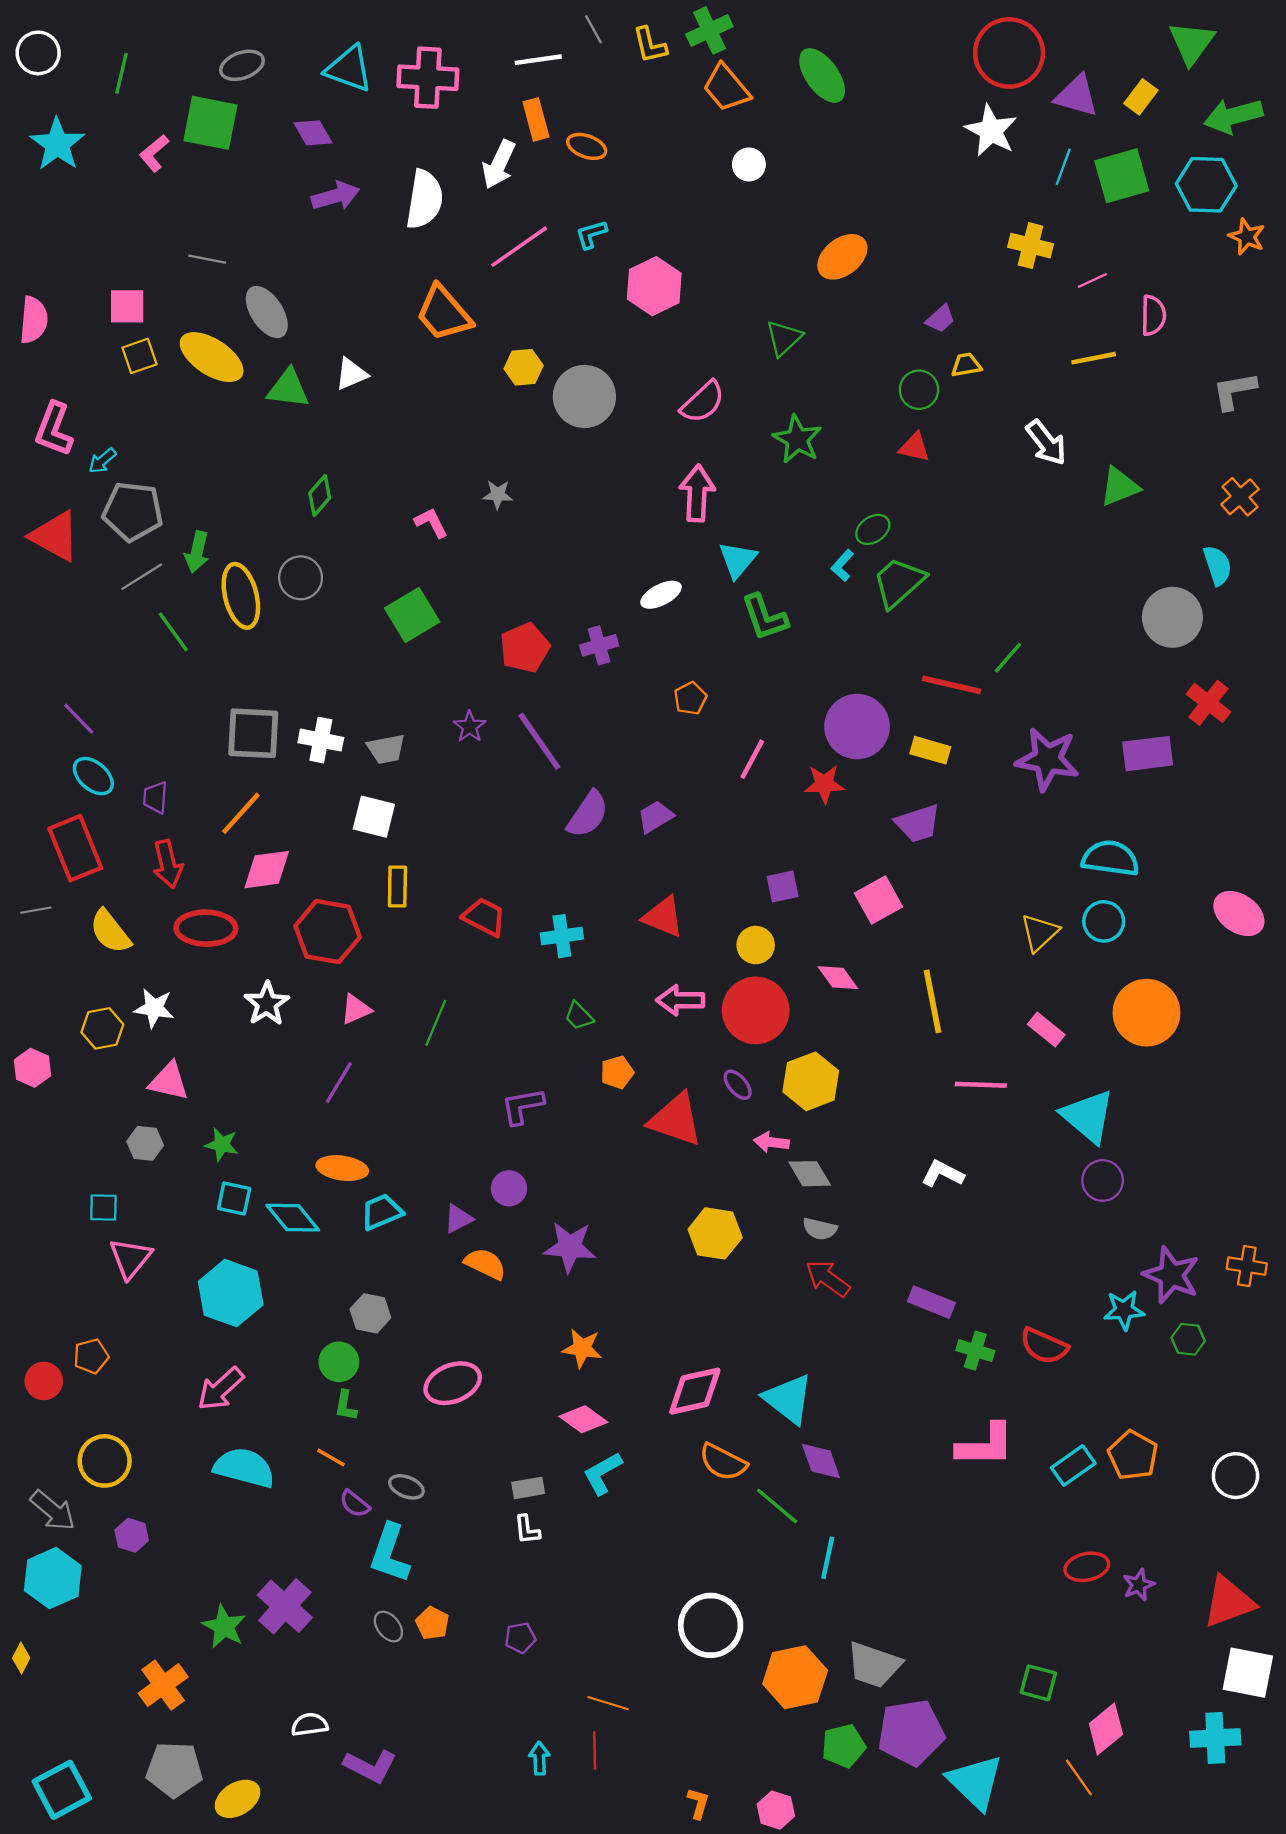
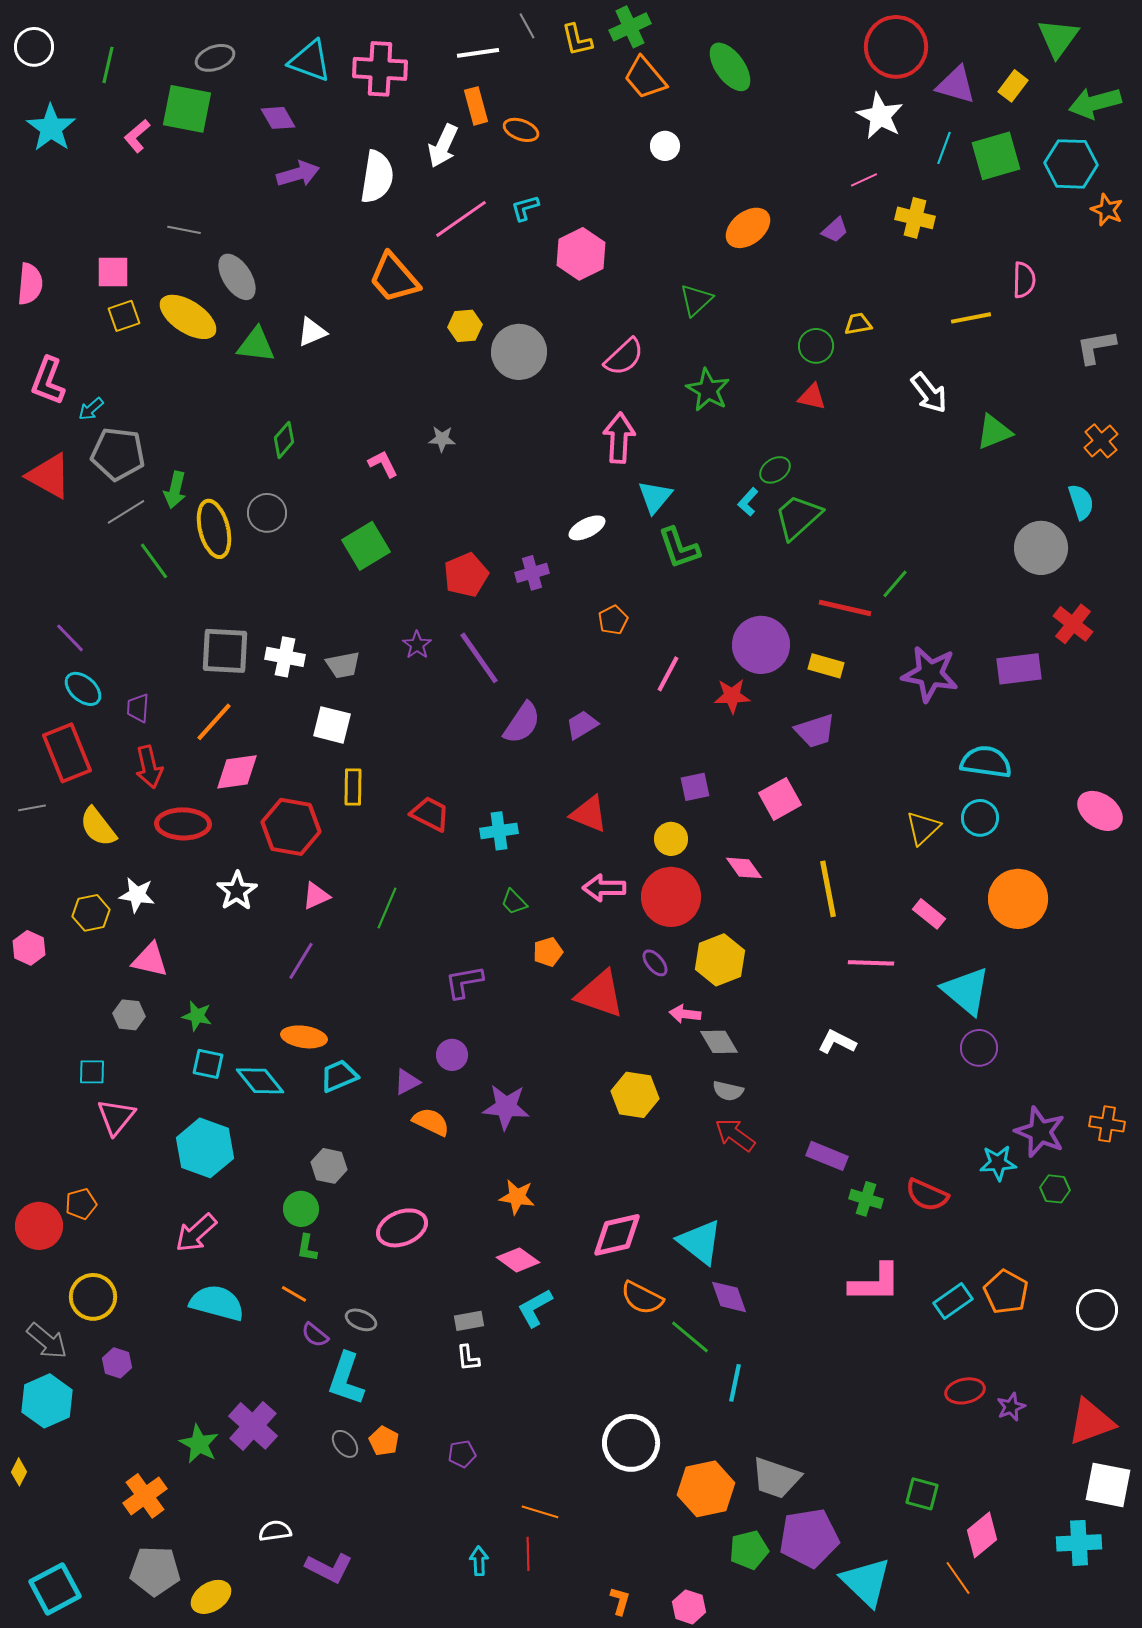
pink line: (1092, 280) -> (864, 180), moved
purple trapezoid: (940, 319) -> (835, 230), moved
red circle: (44, 1381) -> (39, 1226), size x1.4

